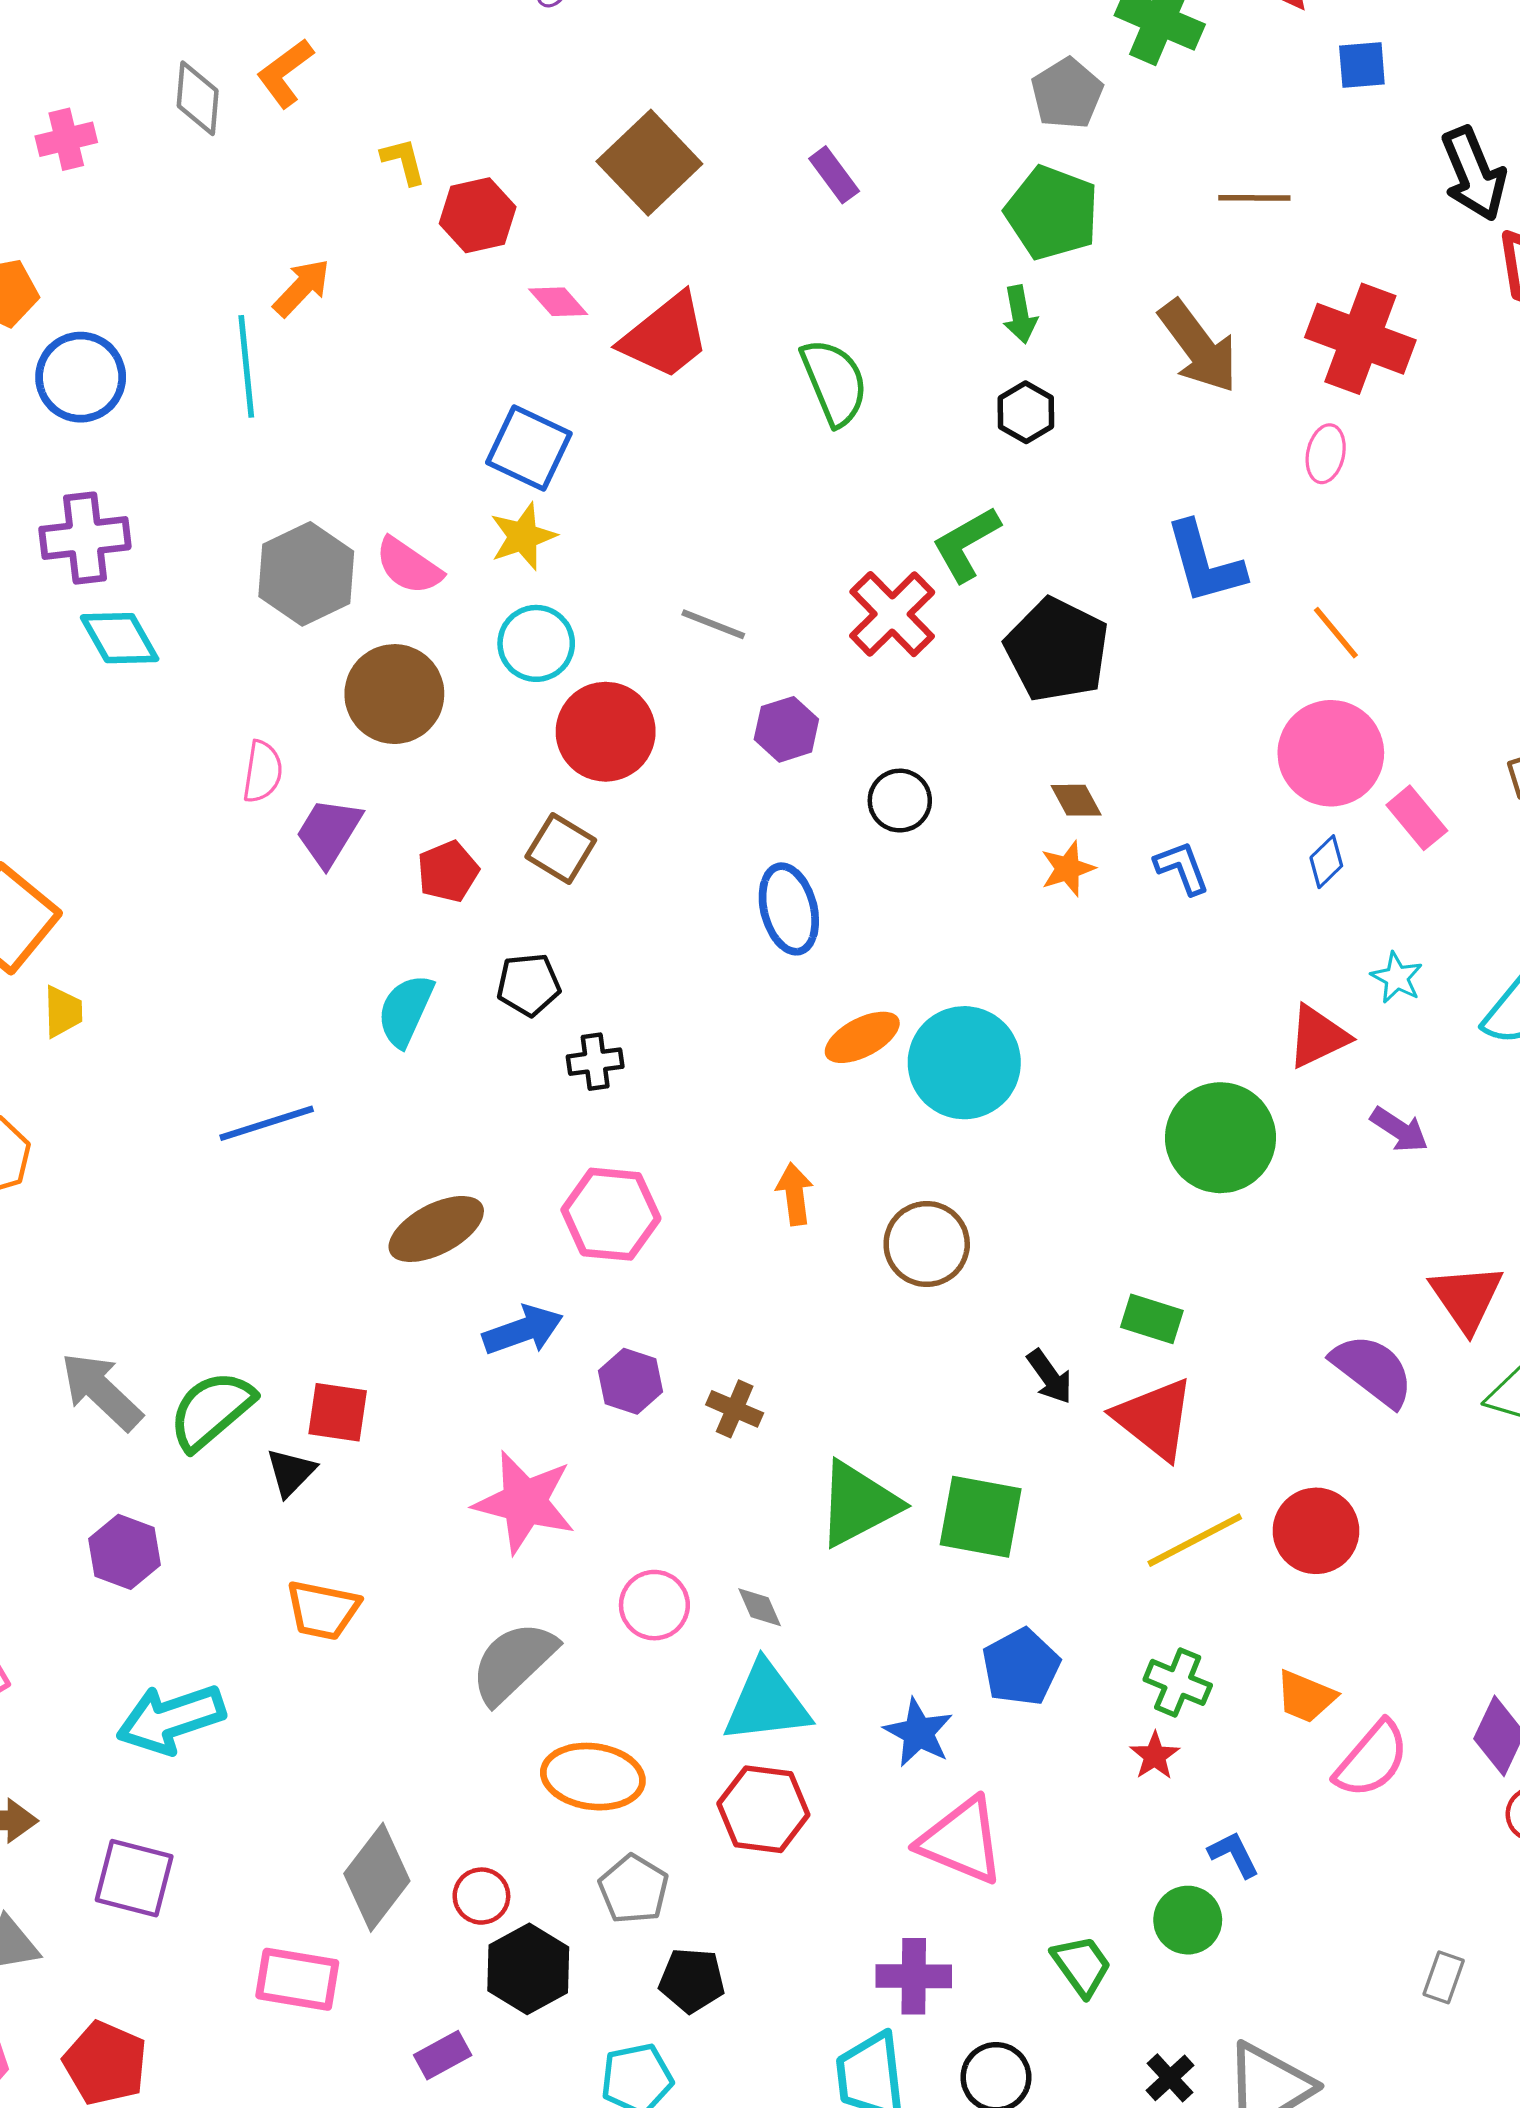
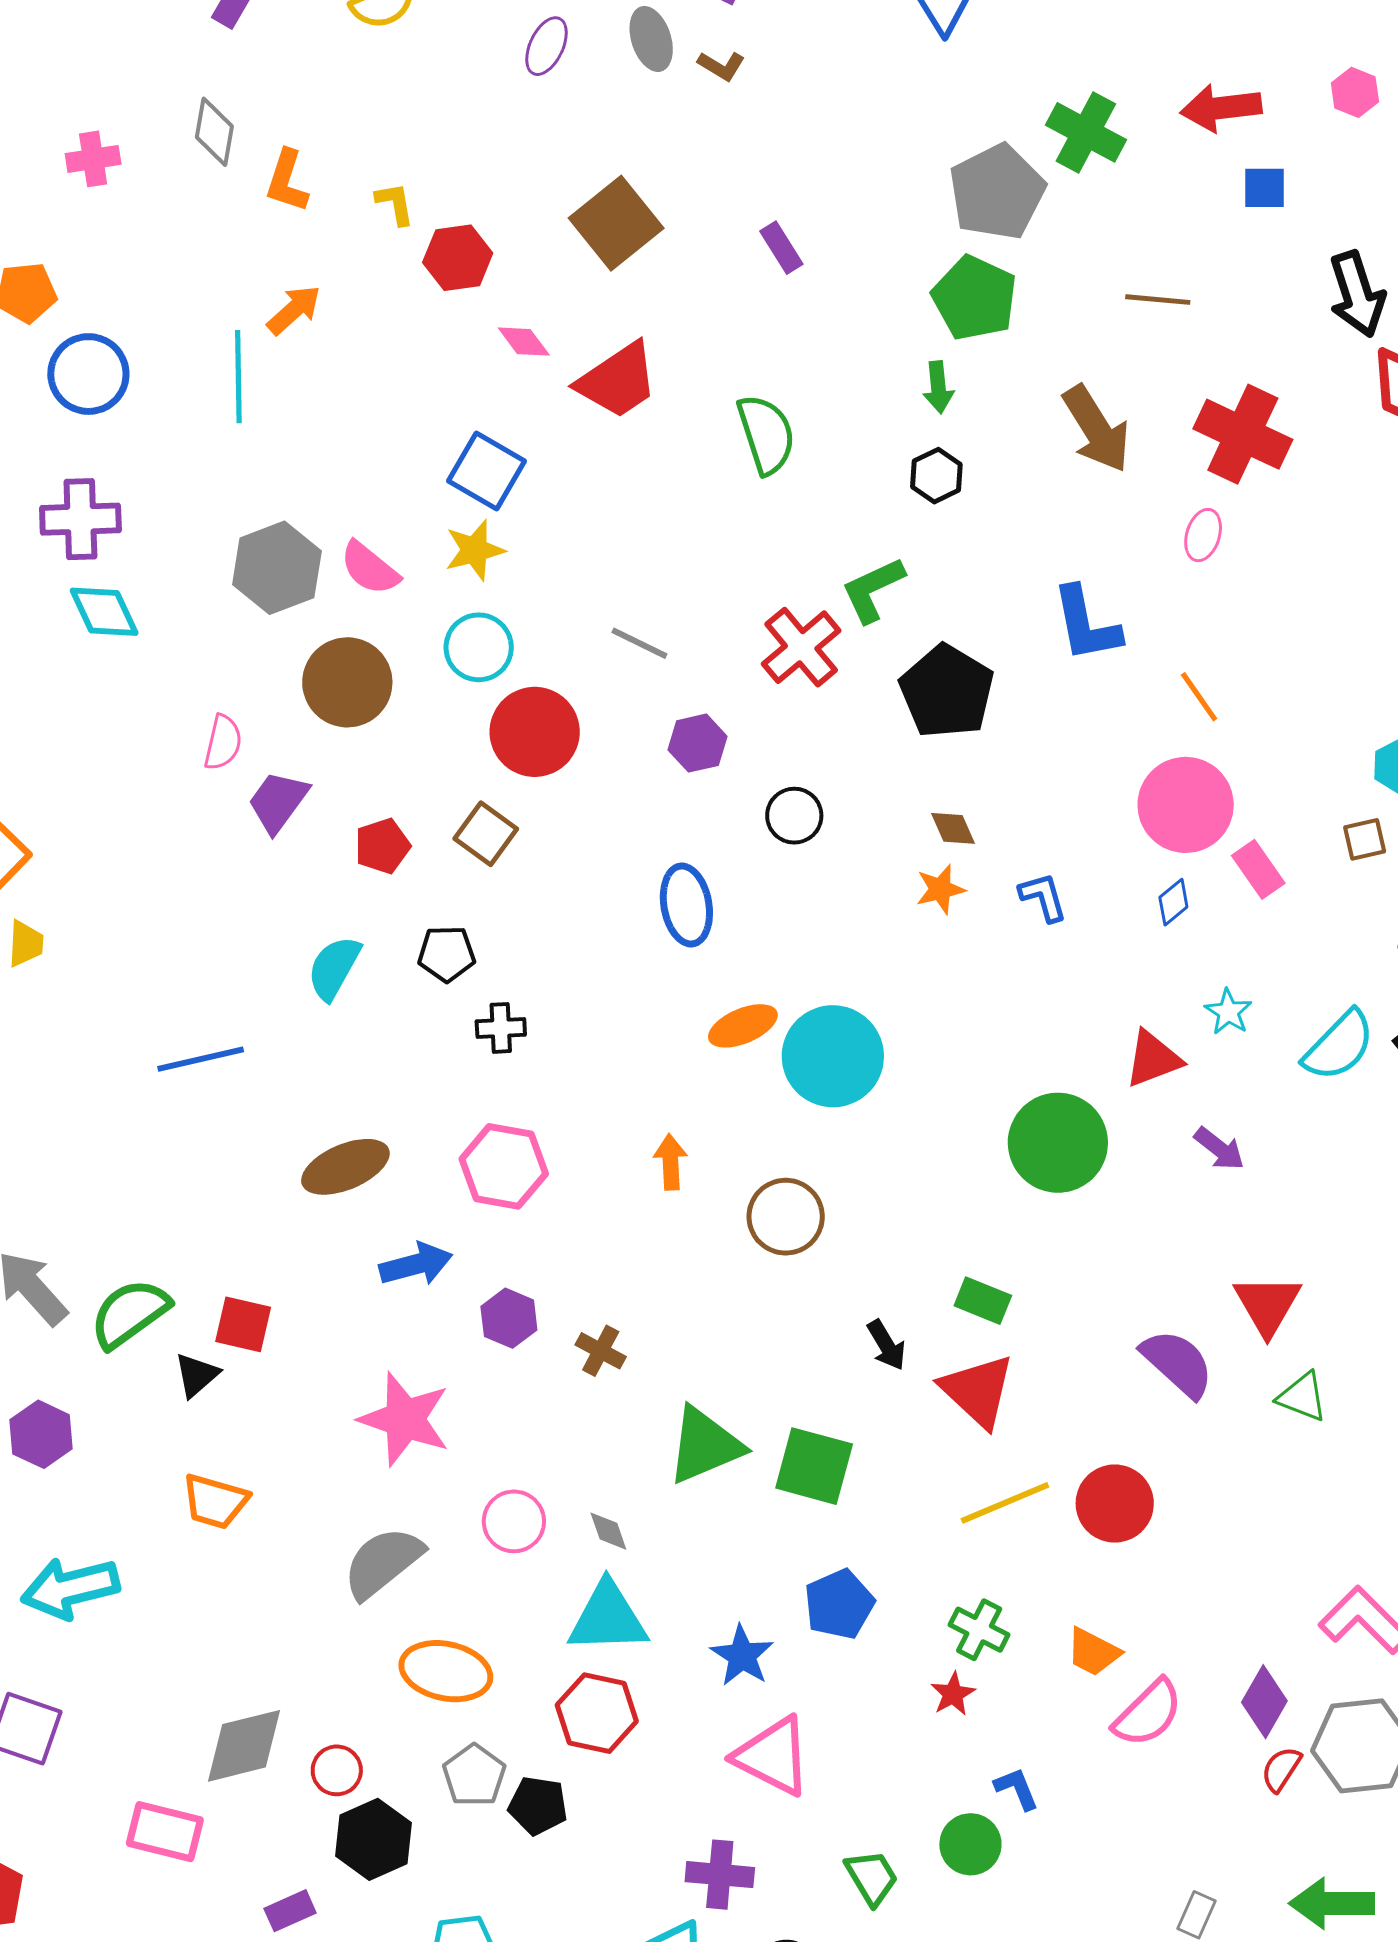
orange L-shape: (285, 73) -> (287, 181), moved, turned -40
gray pentagon: (1067, 94) -> (997, 192), size x1.5
gray diamond: (377, 1877) -> (244, 1746), turned 34
black pentagon: (692, 1980) -> (538, 1806), moved

